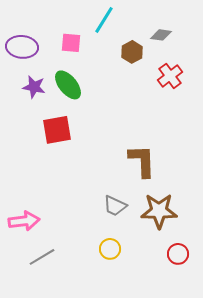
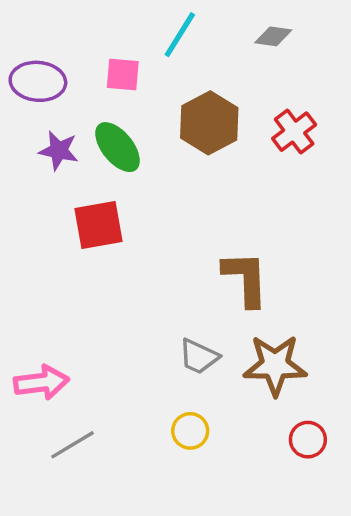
gray diamond: (161, 35) -> (273, 36), moved
brown hexagon: (132, 52) -> (209, 123), moved, size x1.6

